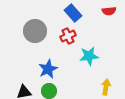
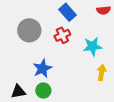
cyan star: (89, 56) -> (93, 46), moved
yellow arrow: (106, 87) -> (102, 72), moved

